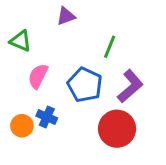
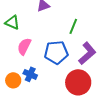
blue pentagon: (85, 85) -> (56, 52), turned -30

